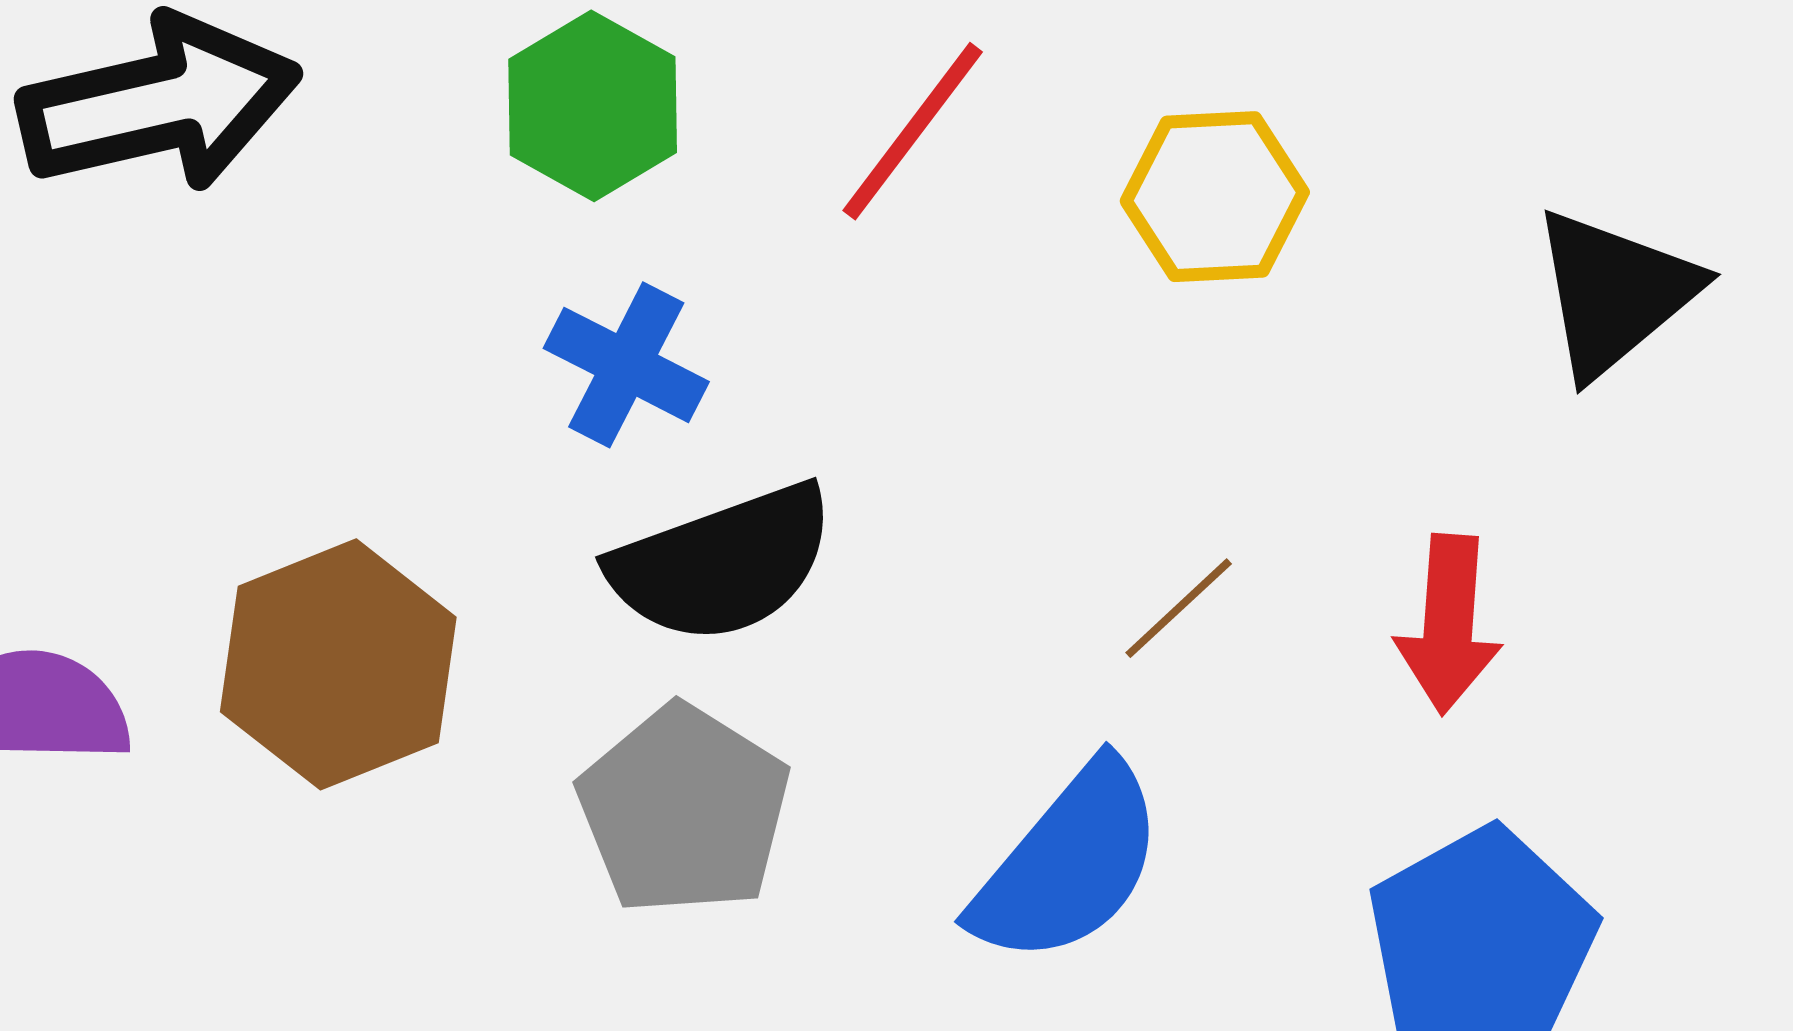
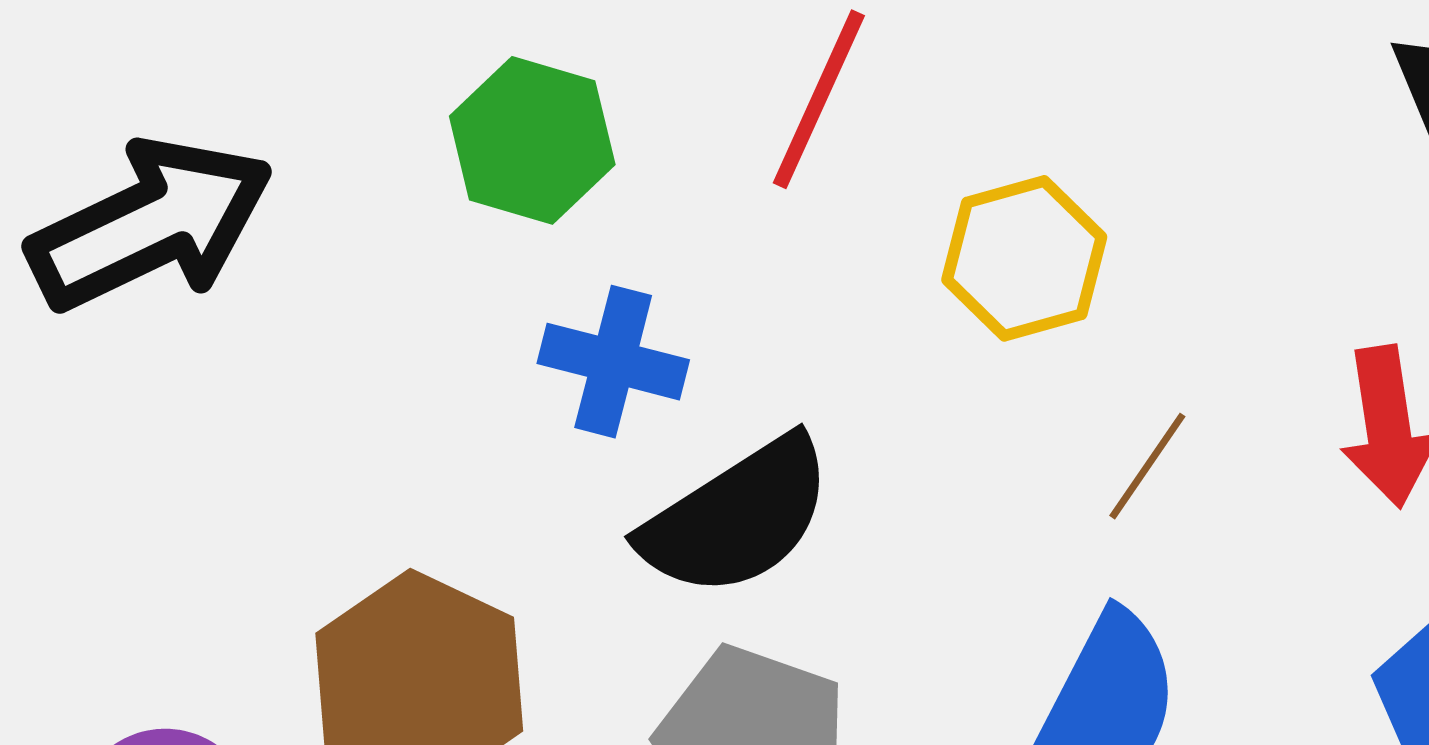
yellow hexagon: (1215, 197) -> (1024, 258), moved

